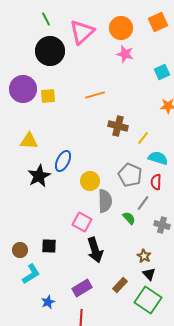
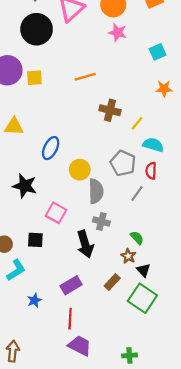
black star: (39, 176) -> (25, 186), moved, turned -30
green semicircle: (129, 218) -> (137, 238), moved
pink square: (82, 222) -> (56, 213), moved
gray cross: (162, 225) -> (101, 221), moved
brown star: (144, 256) -> (128, 256), moved

